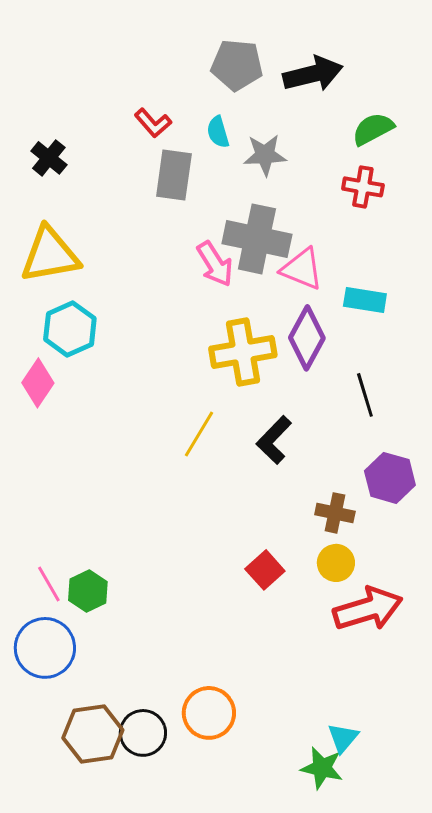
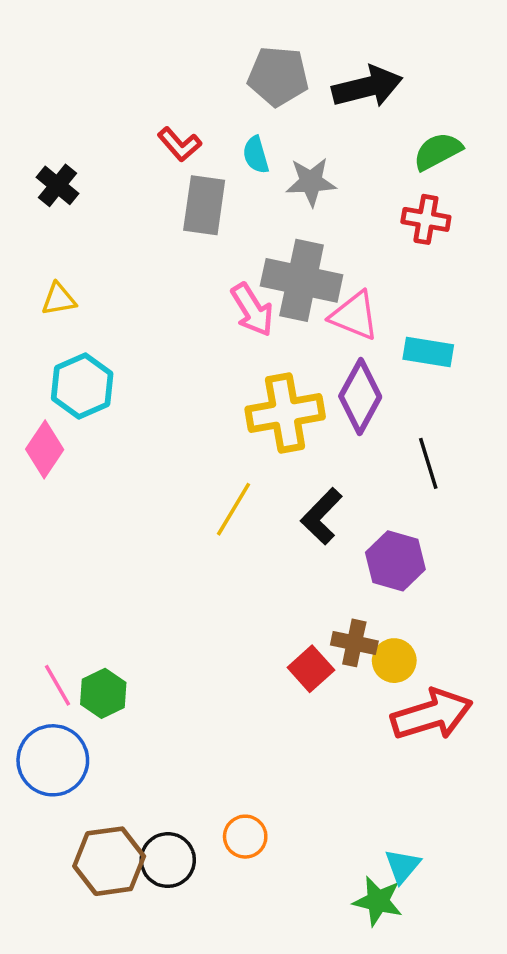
yellow triangle: (50, 255) -> (59, 299), size x0.5
purple hexagon: (390, 478) -> (395, 561), moved
brown cross: (335, 513) -> (354, 643), moved
orange circle: (209, 713) -> (245, 837), size x0.7

